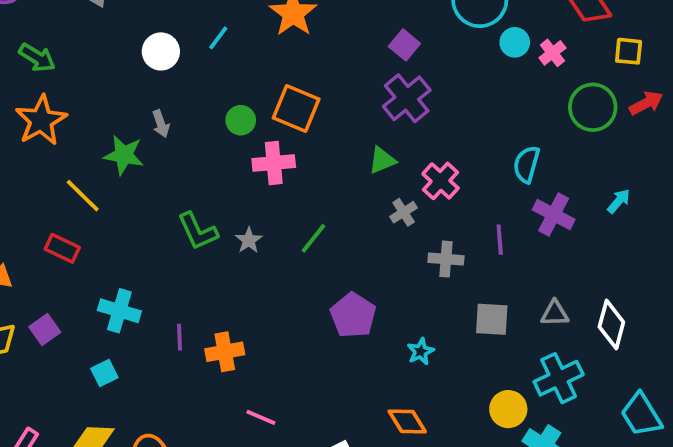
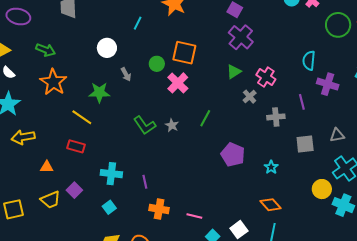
white circle: (161, 51) -> (107, 48), moved
gray arrow: (161, 124) -> (126, 74), moved
pink cross: (274, 163) -> (178, 83), turned -30
orange cross: (225, 352) -> (159, 209), moved, turned 30

